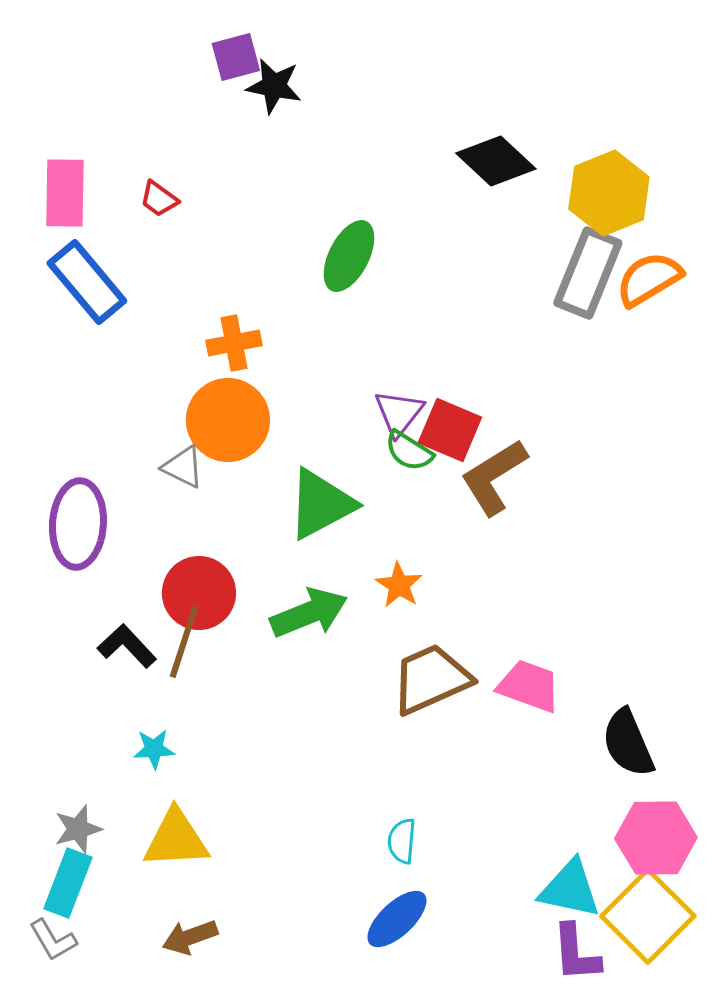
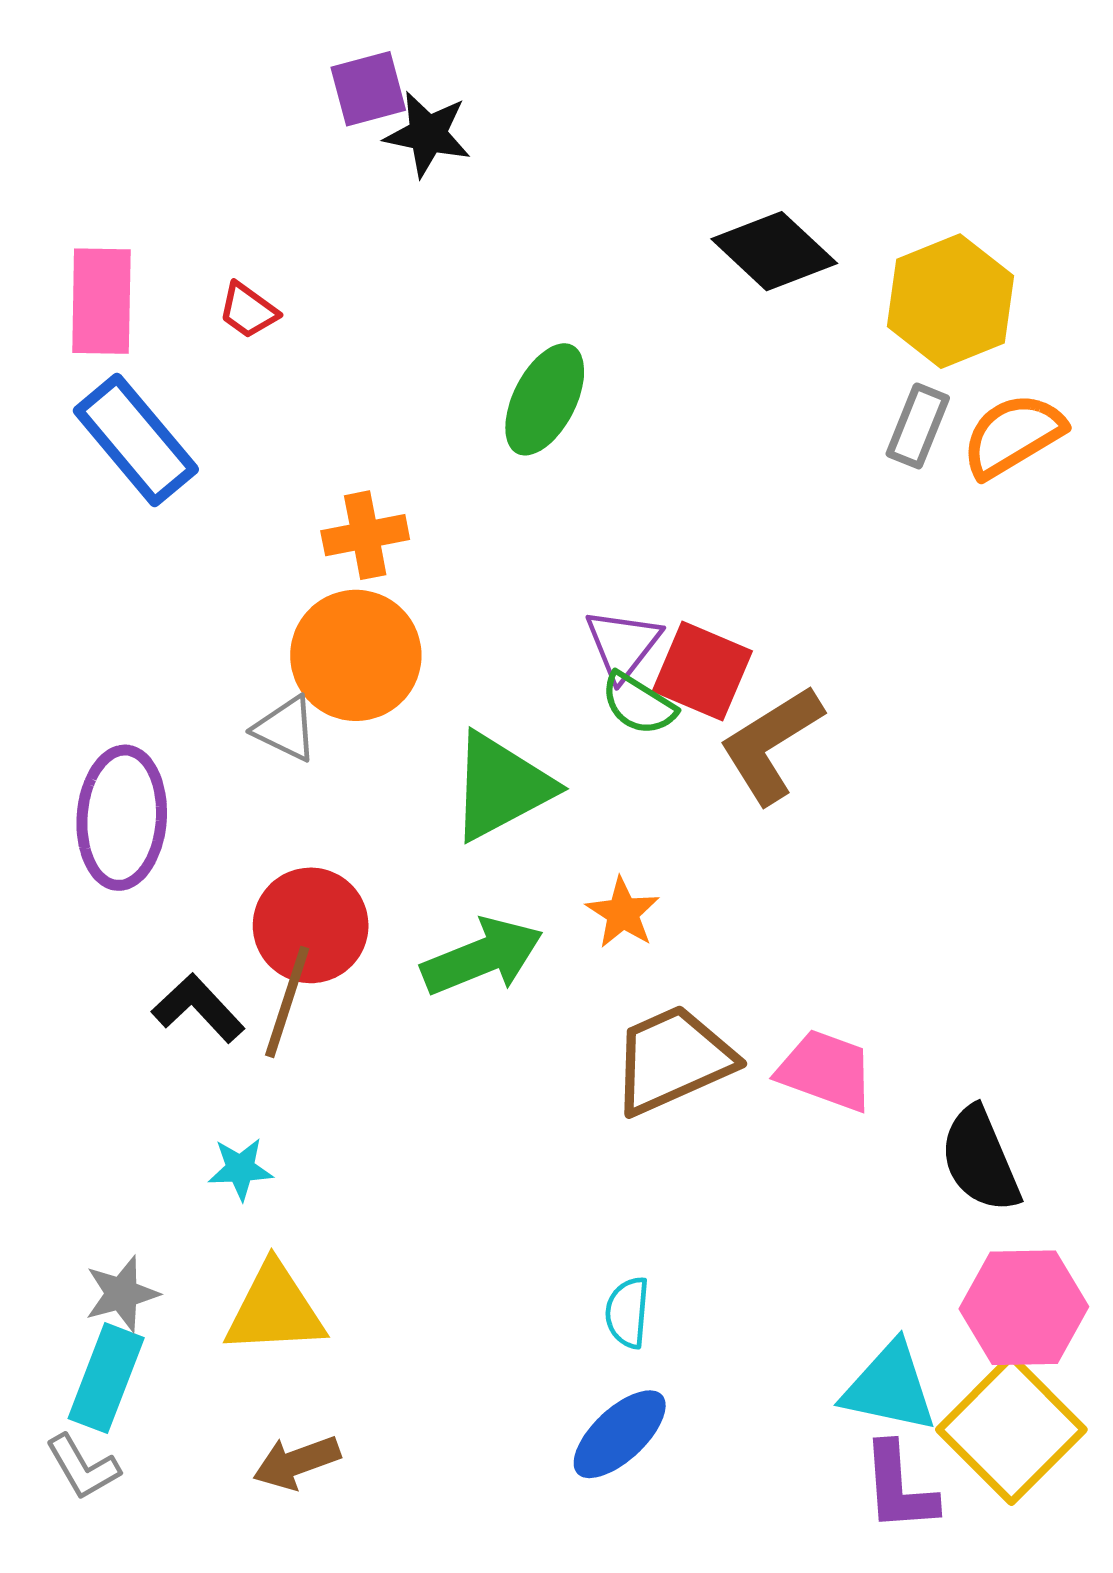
gray rectangle: (588, 273) -> (918, 426), size x0.6

